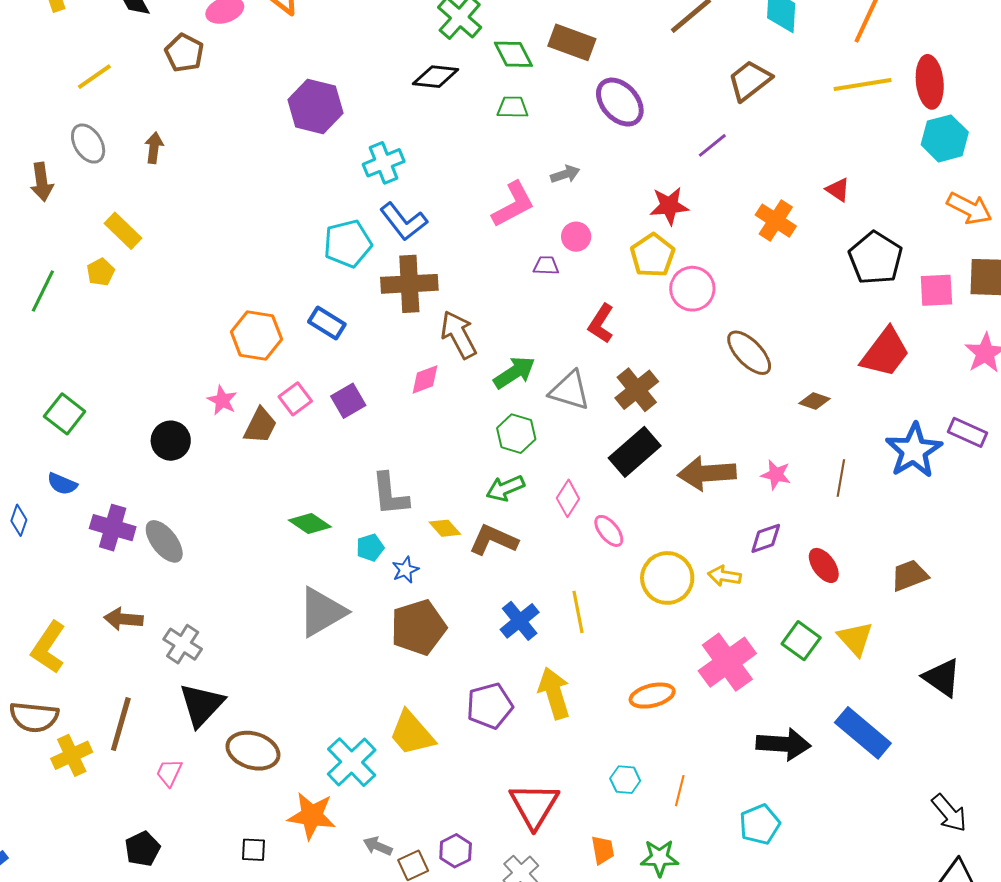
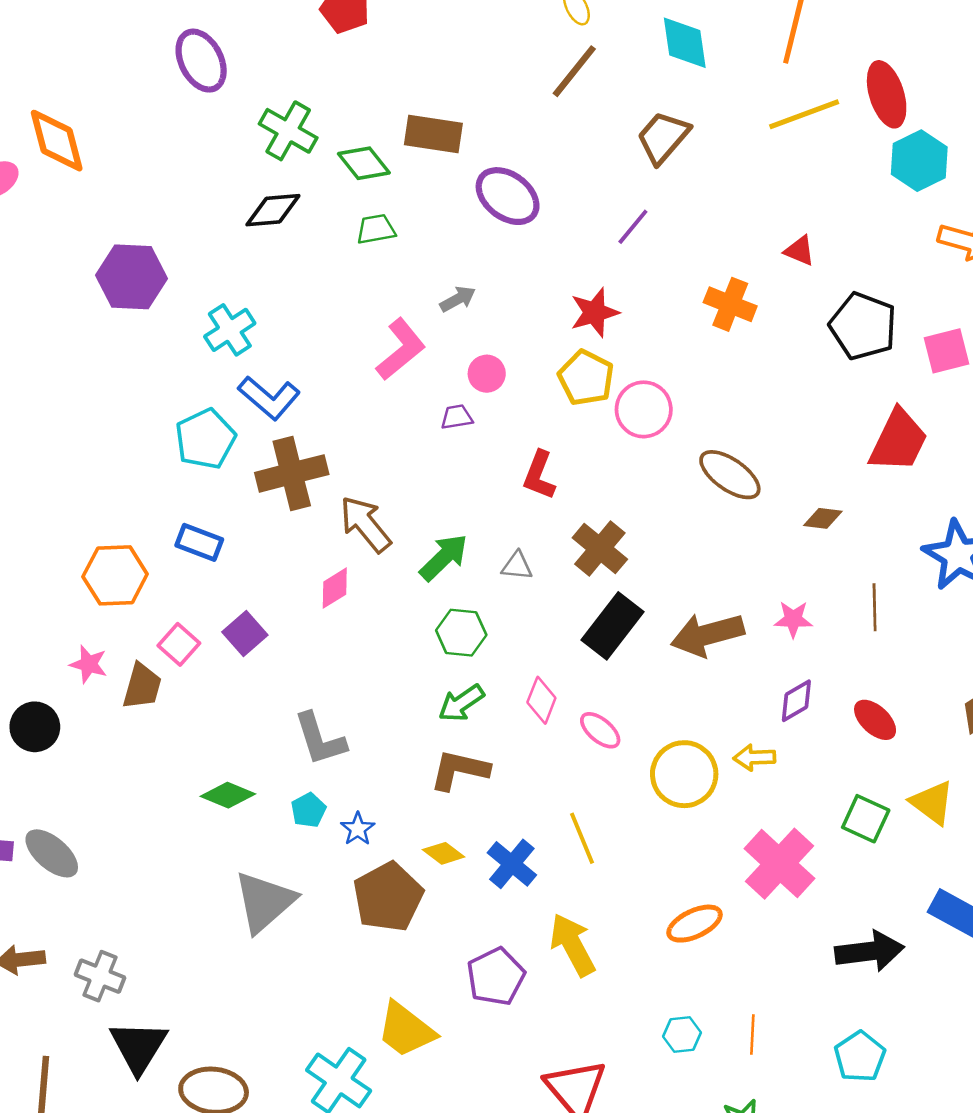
gray triangle: (570, 390) -> (517, 566), size x0.6
yellow diamond: (445, 528) -> (444, 853), moved

